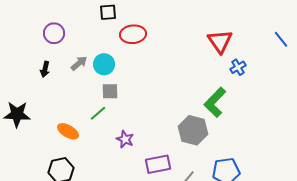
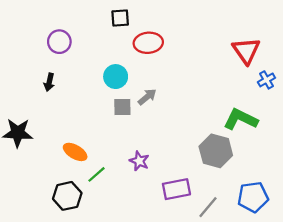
gray arrow: (79, 63) -> (147, 97), moved
green L-shape: (215, 102) -> (241, 119), turned 72
green line: (98, 113) -> (96, 174), moved

